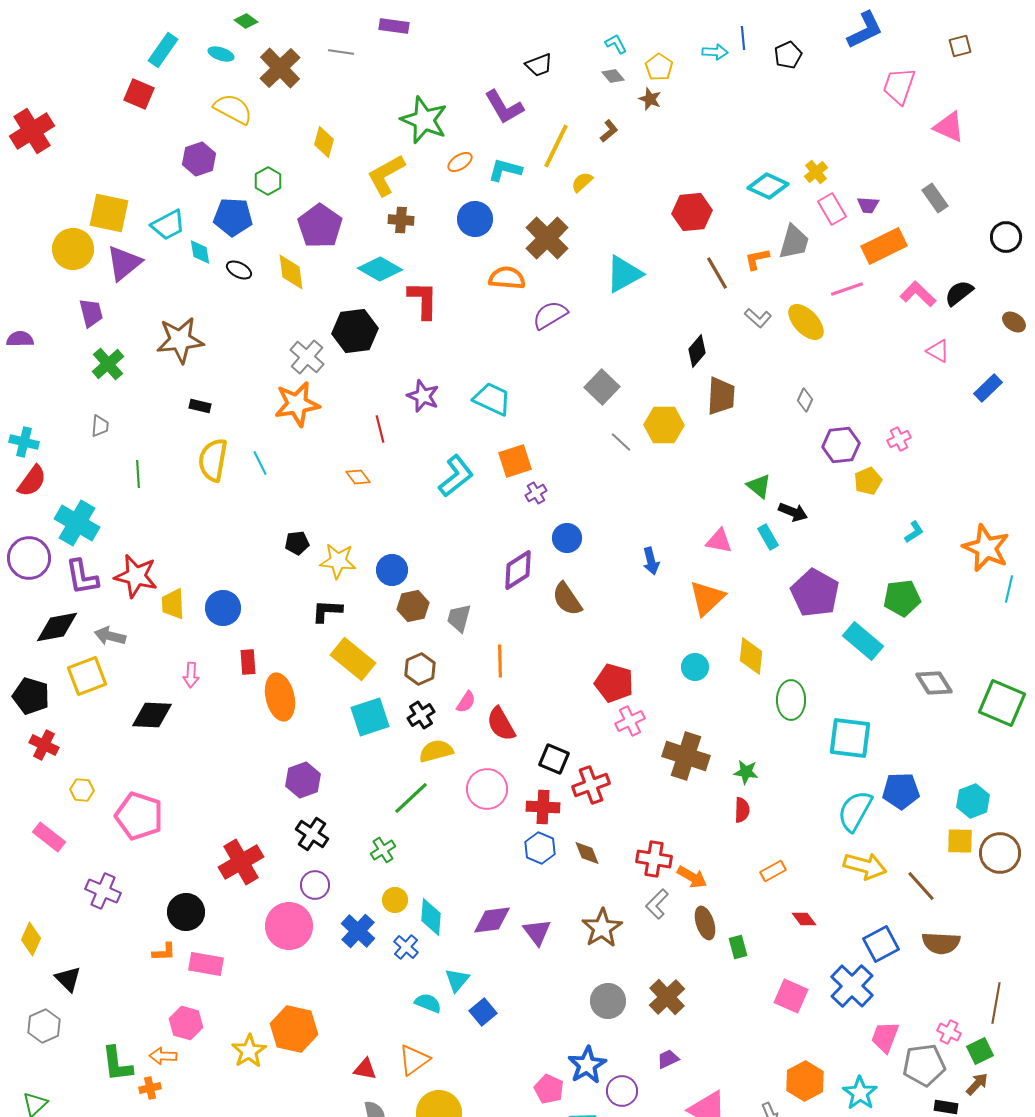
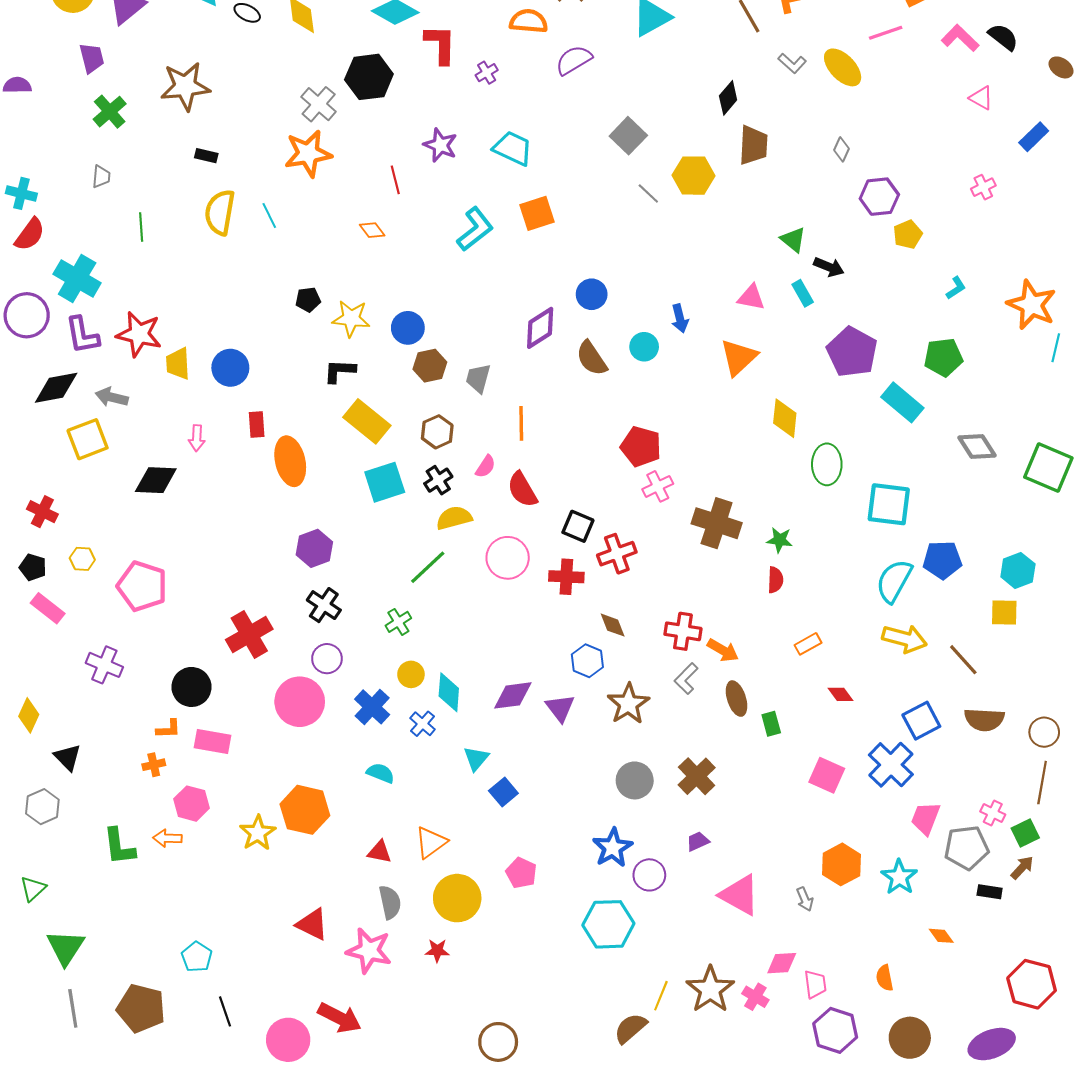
black semicircle: (959, 293) -> (1003, 37), turned 76
pink cross: (899, 439) -> (983, 187), moved
purple cross: (536, 493) -> (487, 73), moved
cyan circle: (695, 667) -> (644, 347), moved
black pentagon: (31, 696) -> (33, 567), moved, size x0.7
blue hexagon: (540, 848) -> (587, 661), moved
brown circle: (1000, 853) -> (1044, 732), moved, size x0.7
cyan semicircle: (428, 1003) -> (381, 773), moved
orange cross: (150, 1088) -> (154, 765), moved
pink pentagon: (549, 1089) -> (521, 873), moved

